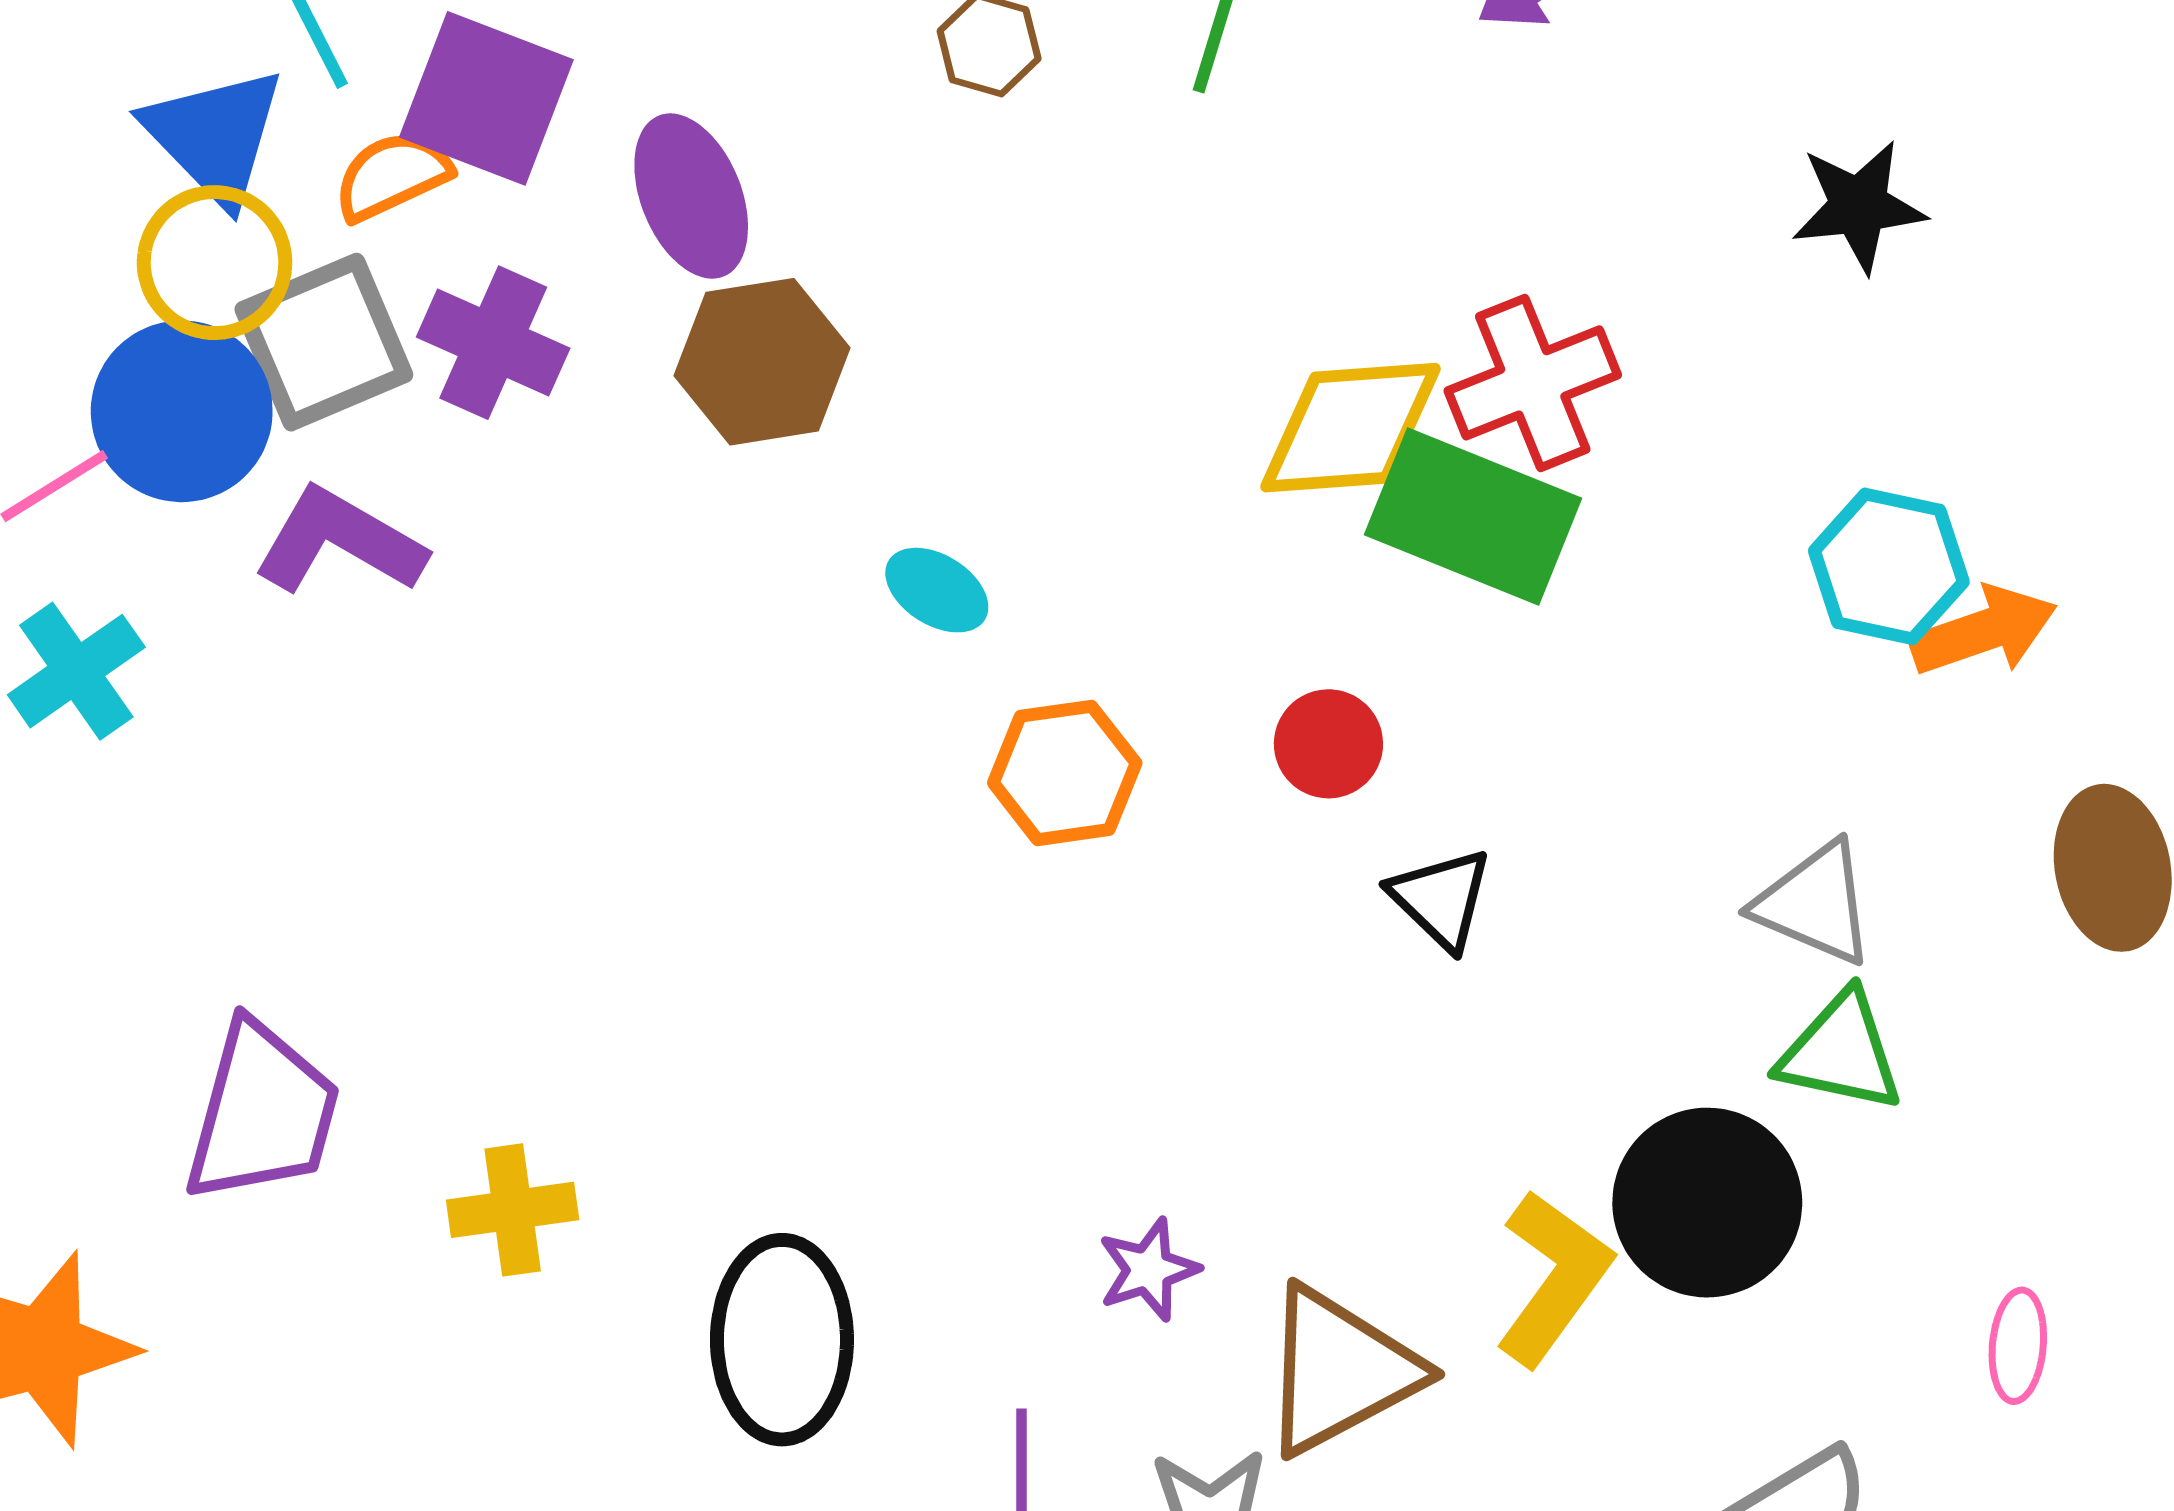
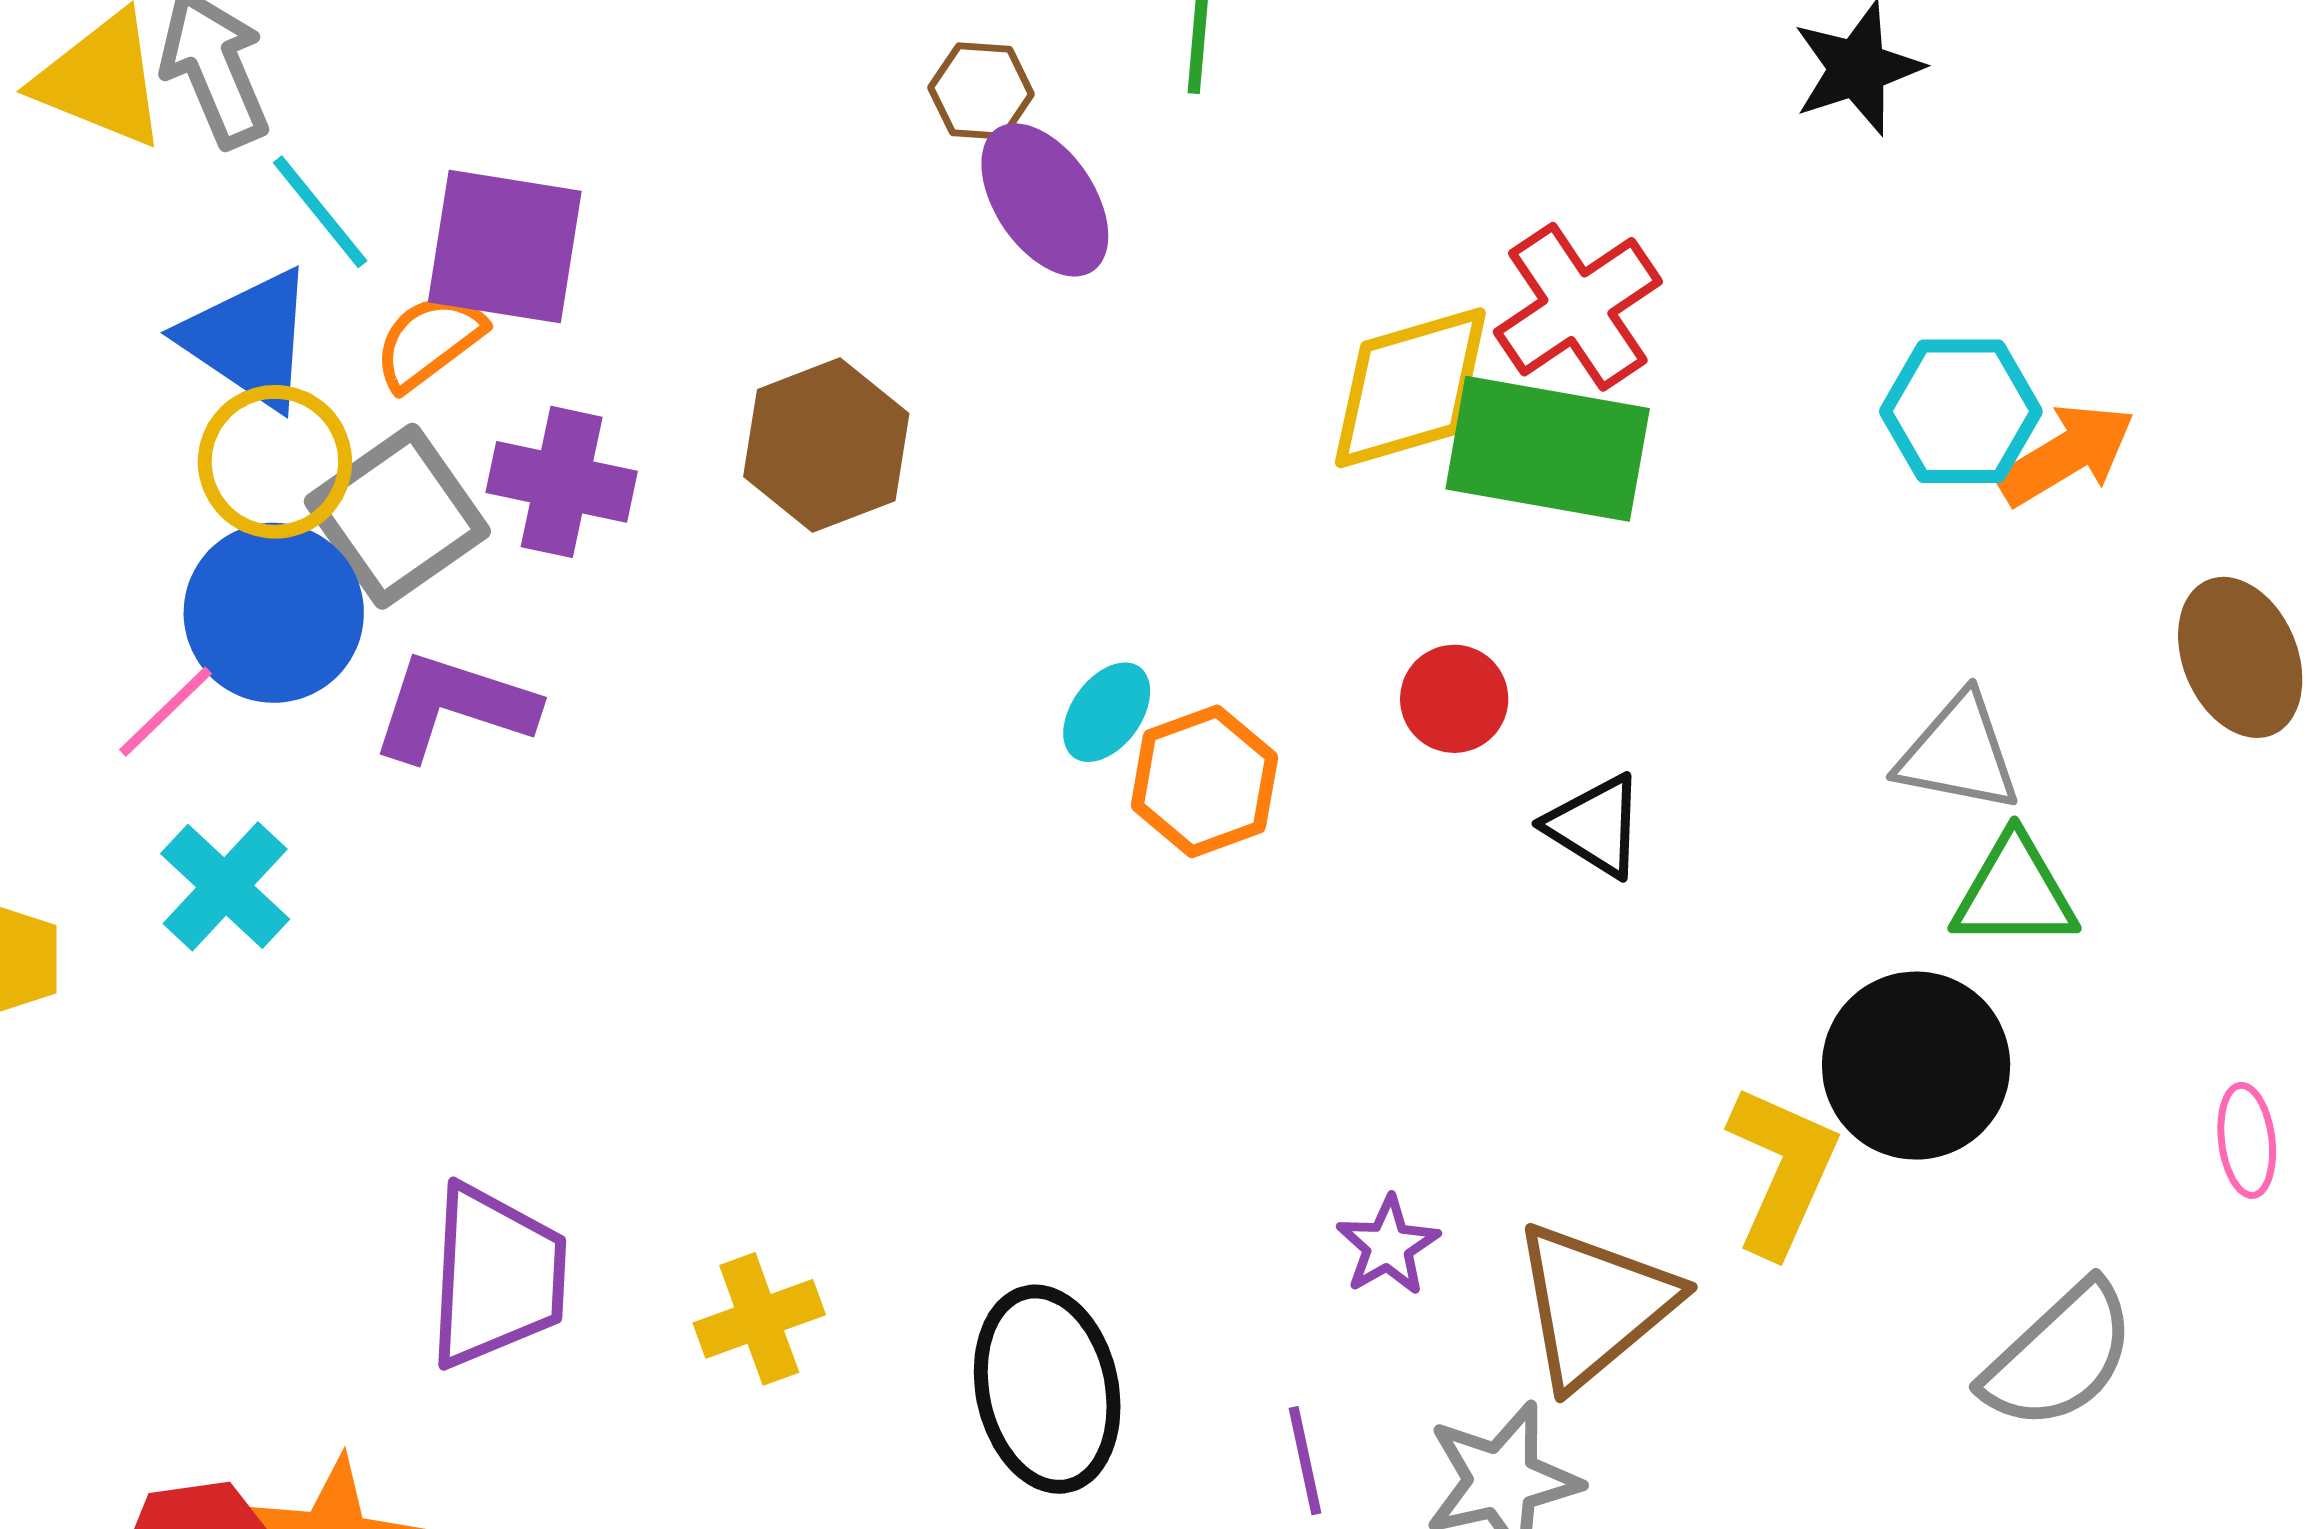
purple ellipse: (691, 196) -> (1045, 200), moved
cyan ellipse: (937, 590) -> (1107, 712), moved, turned -74

